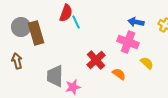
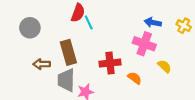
brown rectangle: (36, 33) -> (68, 52), moved
red cross: (96, 60) -> (110, 63), turned 36
brown arrow: (17, 61) -> (42, 64), moved, turned -77

